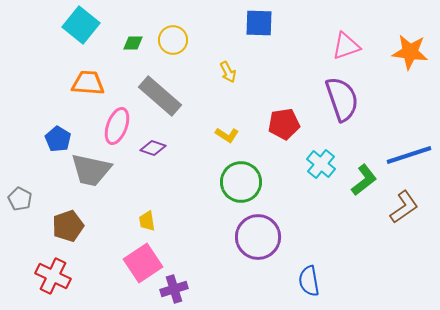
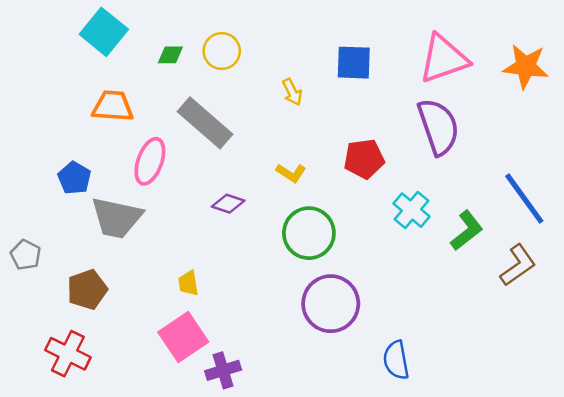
blue square: (259, 23) -> (354, 63), moved
pink triangle: (346, 46) -> (444, 59), size x1.4
purple diamond: (153, 148) -> (228, 204), moved
blue line: (409, 155) -> (524, 198), turned 72

